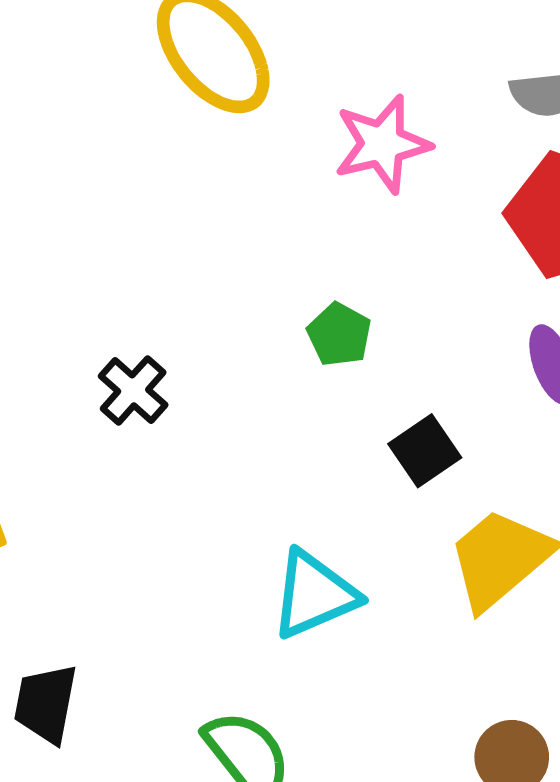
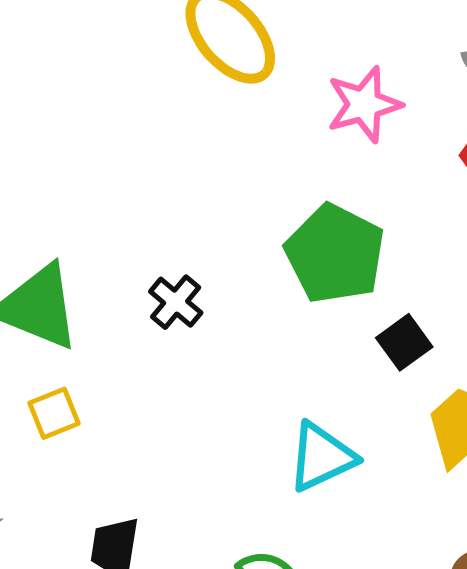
green pentagon: (339, 335) -> (335, 254), size x2.0

